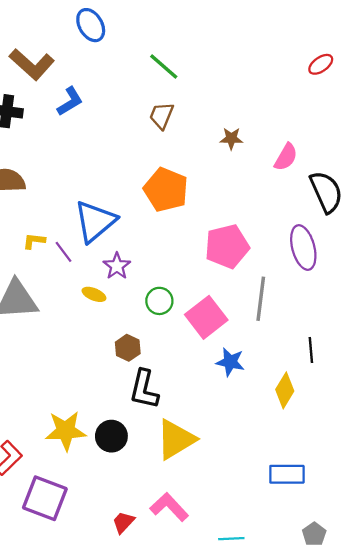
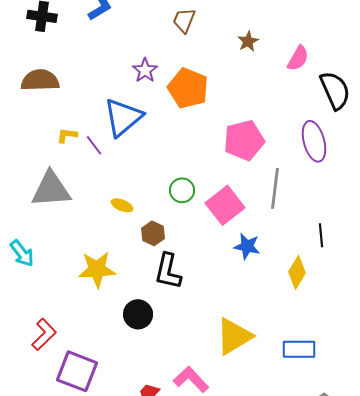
brown star: (231, 138) -> (248, 41), turned -30
purple star: (117, 266) -> (145, 70), moved
yellow ellipse: (94, 294) -> (122, 205), moved
yellow star: (66, 431) -> (97, 269), moved
yellow triangle: (176, 439) -> (234, 336), moved

